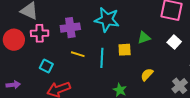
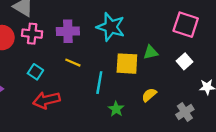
yellow square: (125, 50) -> (127, 64), size x1.5
cyan line: (102, 58) -> (99, 83), moved

